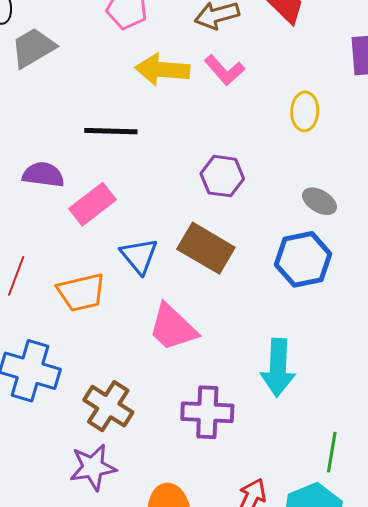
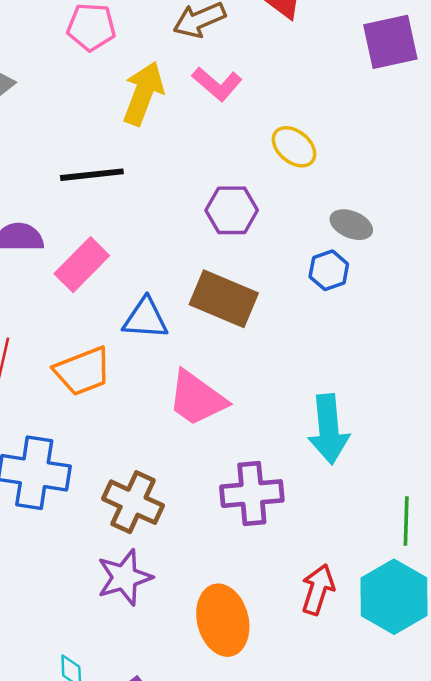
yellow arrow: (162, 70) -> (143, 93), turned 114
yellow ellipse: (305, 111) -> (294, 147), moved, turned -45
blue triangle: (139, 256) -> (145, 319), turned -39
blue hexagon: (303, 259) -> (329, 270), moved, size x0.6

